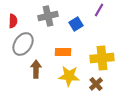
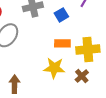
orange rectangle: (63, 52) -> (62, 43), moved
brown arrow: (36, 69) -> (15, 84), moved

